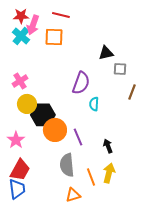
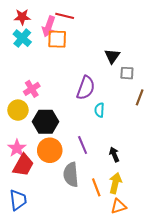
pink arrow: (33, 25) -> (49, 26), moved
black triangle: (106, 53) -> (112, 56), turned -42
pink cross: (20, 81) -> (32, 89), moved
yellow circle: (27, 104) -> (18, 110), moved
orange circle: (55, 130) -> (50, 150), moved
red trapezoid: (20, 170) -> (23, 165), moved
orange triangle: (73, 195) -> (119, 206), moved

